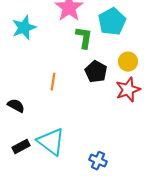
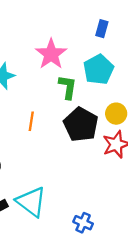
black pentagon: (96, 72) -> (81, 125), size x1.4
orange line: (53, 82) -> (31, 121), moved

